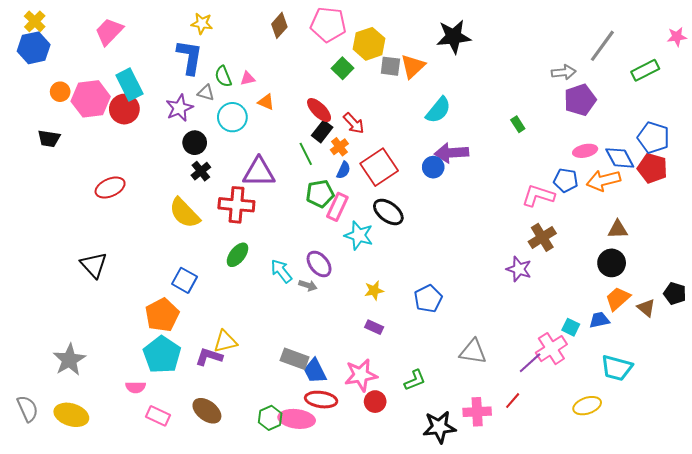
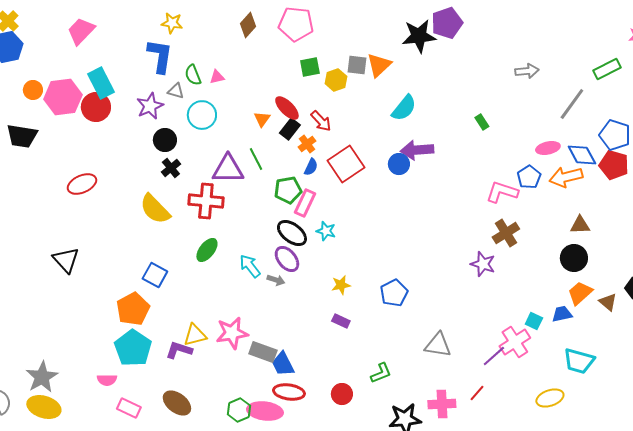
yellow hexagon: (369, 44) -> (336, 80), moved, size x0.7
gray line: (602, 46) -> (572, 104), moved
green square: (342, 68) -> (310, 67), turned 35
purple pentagon: (580, 100) -> (447, 23), moved
orange triangle: (266, 102) -> (262, 119), moved, turned 42
black trapezoid: (49, 139) -> (22, 136), size x1.4
green line: (306, 154) -> (256, 159), moved
blue pentagon: (566, 180) -> (529, 177), turned 30
black ellipse: (388, 212) -> (292, 233), moved
cyan star: (359, 235) -> (326, 231), size x0.7
gray star: (69, 360) -> (42, 377), moved
pink star: (361, 375) -> (232, 333), moved

